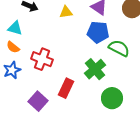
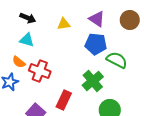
cyan triangle: (15, 28) -> (27, 40), moved
orange semicircle: (13, 47) -> (19, 62), moved

